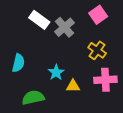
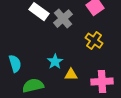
cyan semicircle: (18, 63) -> (15, 64), moved, turned -30
pink cross: (105, 80) -> (102, 82), moved

